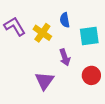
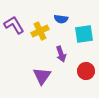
blue semicircle: (65, 20) -> (61, 19), turned -72
yellow cross: (42, 33) -> (40, 31), turned 30

